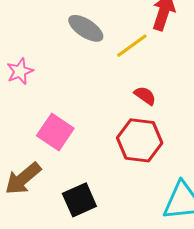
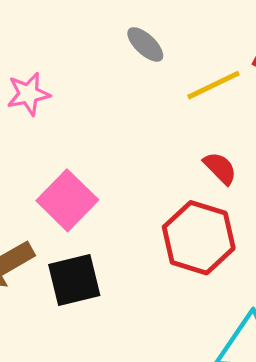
gray ellipse: (86, 28) -> (145, 44), size x0.7
black square: (79, 200) -> (74, 280), moved

